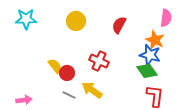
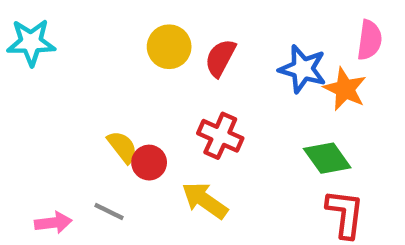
cyan star: (26, 19) -> (31, 42), moved
red semicircle: (119, 25) -> (220, 58), moved
blue star: (150, 55) -> (303, 69), moved
gray line: (69, 95) -> (109, 212), moved

